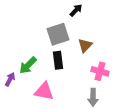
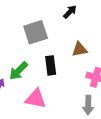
gray square: (58, 34) -> (36, 32), moved
brown triangle: (85, 45) -> (80, 49), turned 35

